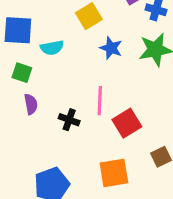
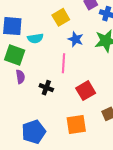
green square: (22, 73) -> (15, 55), size x1.5
pink line: (100, 101) -> (63, 63), moved

